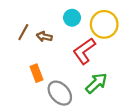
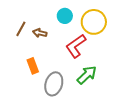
gray ellipse: (60, 93) -> (54, 84), turned 60

